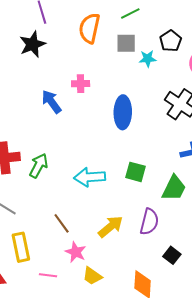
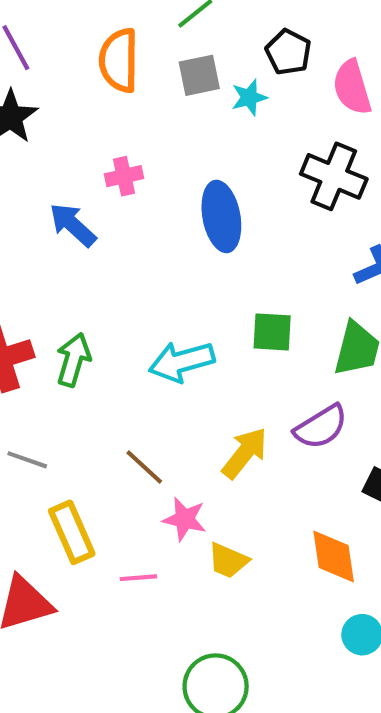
purple semicircle: (149, 222) -> (321, 427), turned 56

